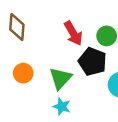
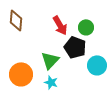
orange circle: (23, 73) -> (21, 74), moved, size x1.5

